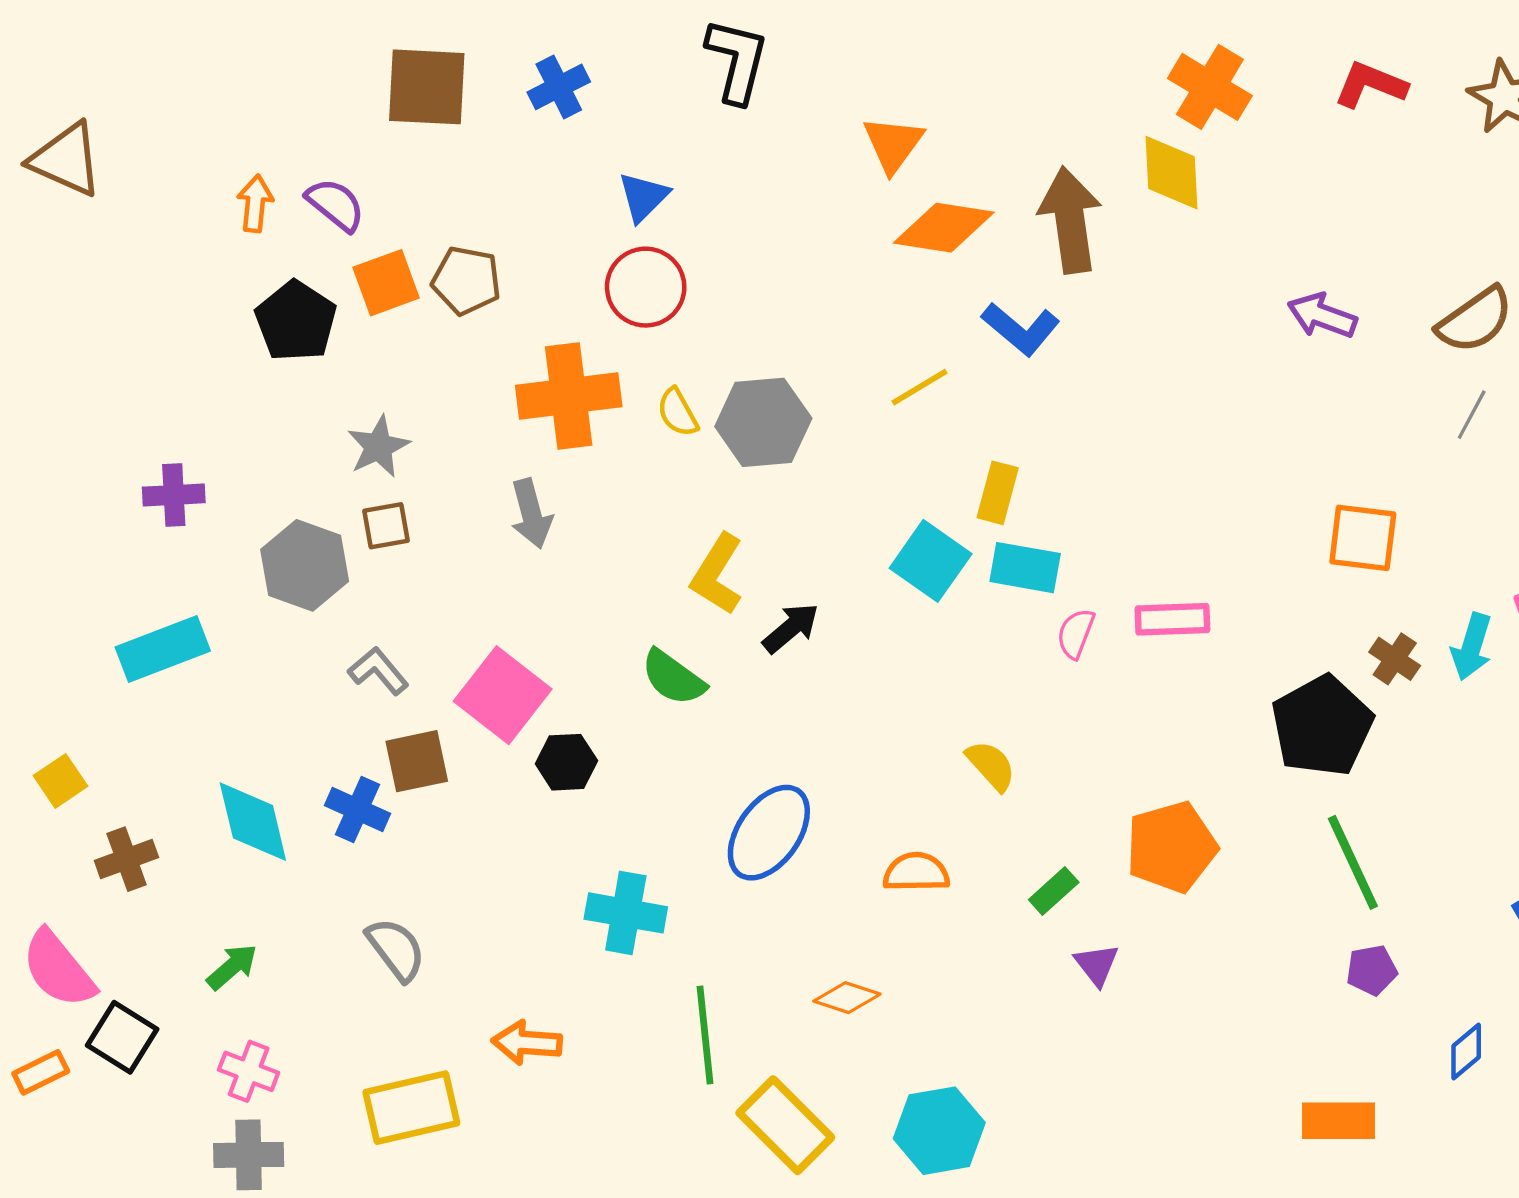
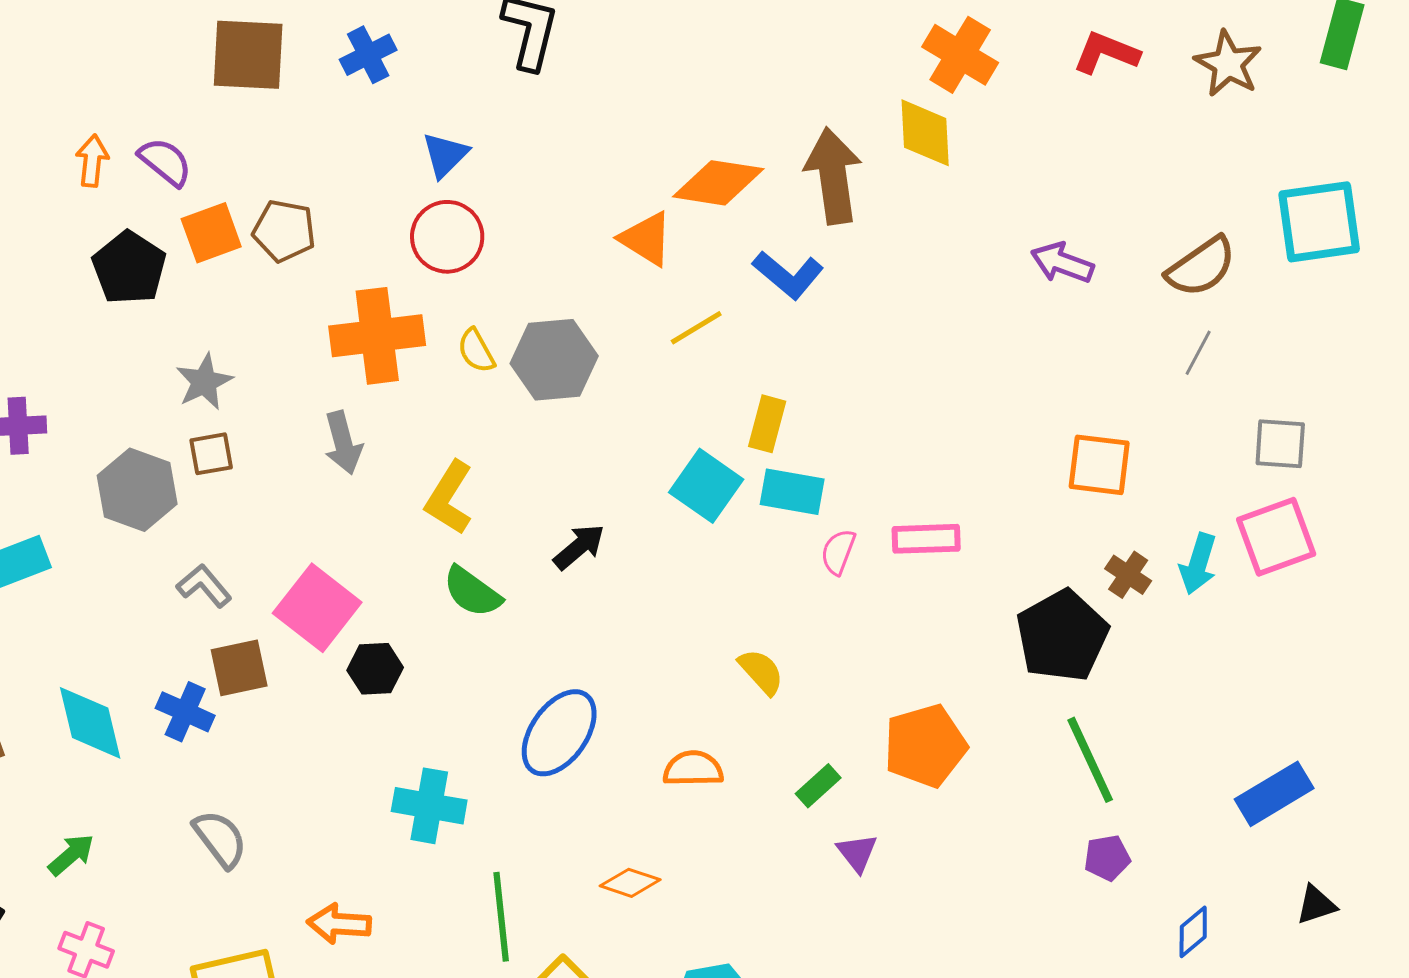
orange triangle: (893, 144) -> (646, 239), moved, turned -34
yellow L-shape: (717, 574) -> (449, 498), moved

